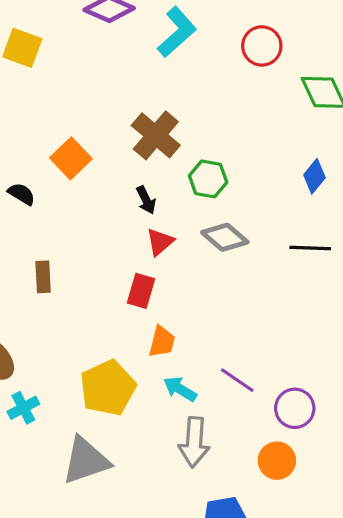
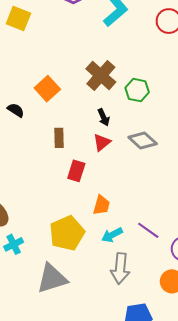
green hexagon: (208, 179) -> (137, 90), moved
black arrow: (146, 200) -> (104, 117), moved
brown rectangle: (43, 277) -> (59, 138), moved
red rectangle: (141, 291) -> (76, 171), moved
cyan arrow: (180, 389) -> (112, 235), turned -60

